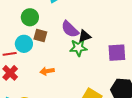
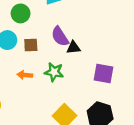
brown square: (40, 36) -> (31, 45), moved, turned -32
green star: (78, 48) -> (54, 72), moved

